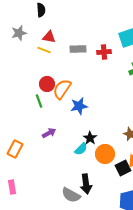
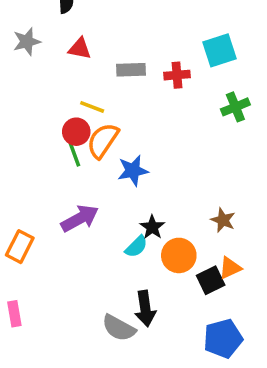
yellow line: (44, 50) -> (92, 107), moved
green line: (39, 101) -> (74, 155), moved
purple arrow: (49, 133) -> (80, 218), size x1.5

